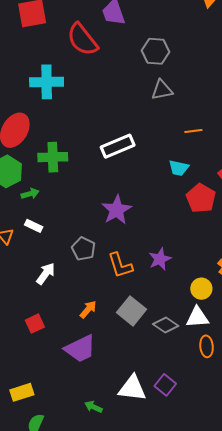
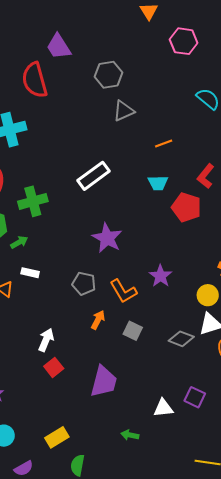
red semicircle: (82, 39) -> (35, 80), turned 36
white arrow: (46, 274) -> (46, 340), moved
orange arrow: (88, 309) -> (98, 320), moved
gray square: (131, 311) -> (133, 331), moved, size x0.7
purple trapezoid: (80, 349) -> (104, 382), turned -36
white triangle: (132, 388) -> (163, 408), size x0.7

